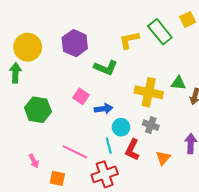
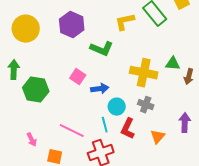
green arrow: (15, 73) -> (14, 70), moved

